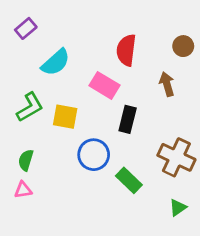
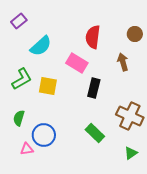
blue circle: (94, 155) -> (44, 135), moved
pink triangle: (23, 190) -> (27, 149), moved

